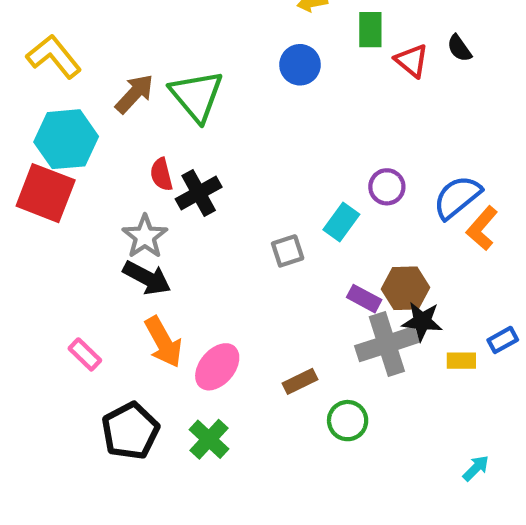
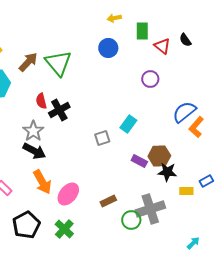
purple circle: (387, 187) -> (150, 79), moved
gray cross: (387, 344) -> (150, 209), moved

